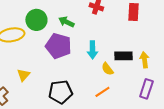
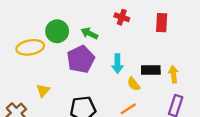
purple pentagon: (58, 46) -> (81, 59), turned 30

